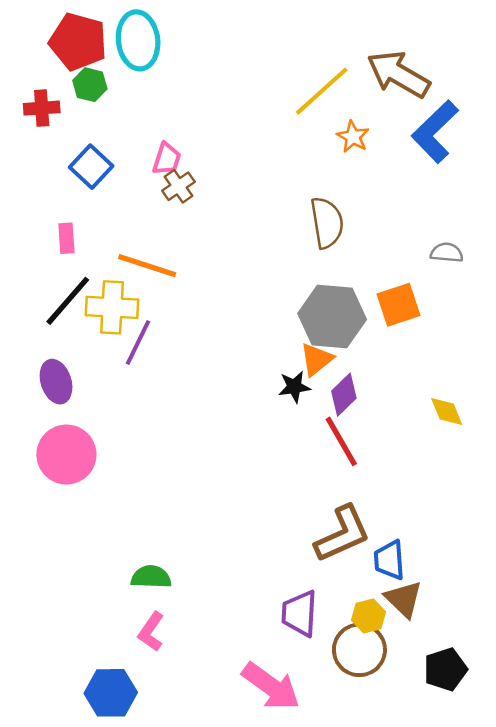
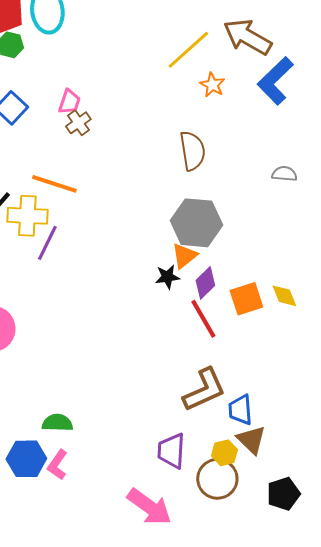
orange square: (399, 305) -> (246, 299), moved
blue hexagon: (111, 693) -> (26, 459), moved

